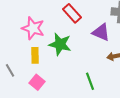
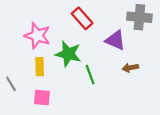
green line: (90, 81) -> (90, 75), moved
pink square: (37, 82) -> (42, 98), turned -35

